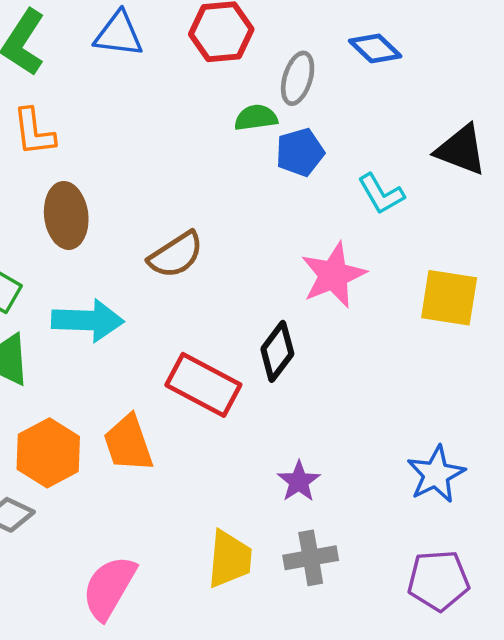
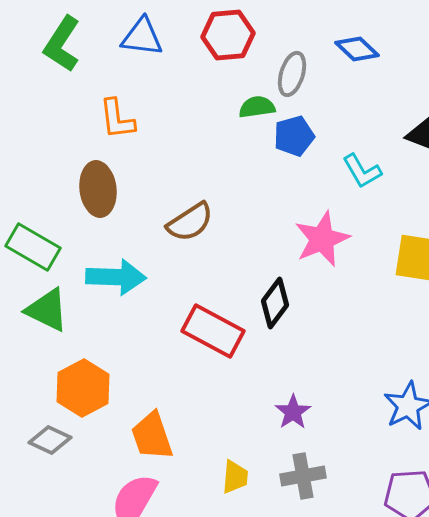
orange L-shape: (34, 132) -> (117, 119), moved
orange trapezoid: (128, 443) -> (152, 436), moved
yellow trapezoid: (230, 559) -> (235, 477), size x0.7

